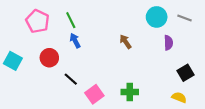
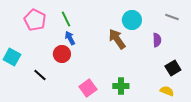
cyan circle: (157, 17) -> (132, 20), moved
brown arrow: (125, 42) -> (117, 39), size x1.5
red circle: (49, 58) -> (62, 54), moved
black line: (71, 79) -> (40, 75), moved

